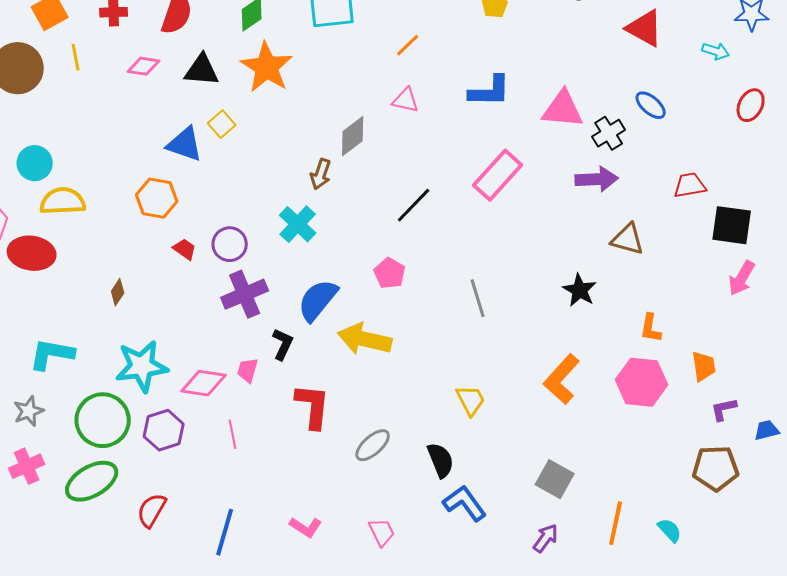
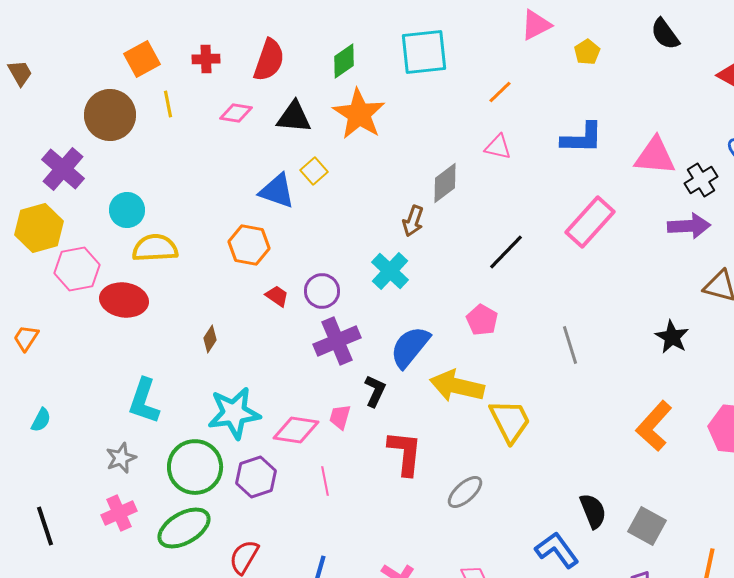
cyan L-shape: (52, 354) -> (144, 401), turned -81
yellow trapezoid: (471, 400) -> (510, 421), moved, size x1.4
black semicircle: (441, 460) -> (593, 511), moved

